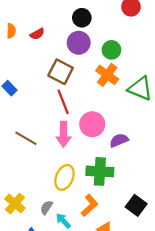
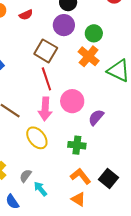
purple semicircle: (119, 140) -> (96, 117), turned -30
green cross: (100, 171) -> (77, 145), size x0.7
yellow ellipse: (64, 177) -> (37, 138), moved, turned -65
orange L-shape: (90, 205) -> (81, 176), moved, turned -90

